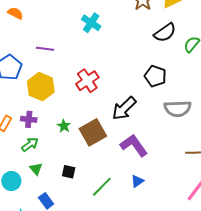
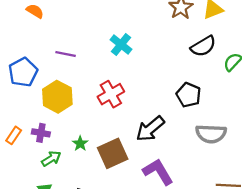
cyan cross: (91, 23) -> (121, 45), moved
green arrow: (30, 144) -> (51, 159), moved

